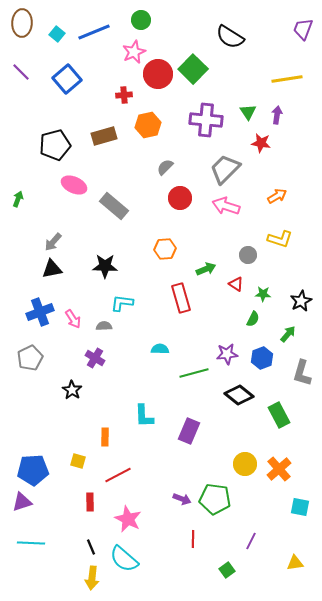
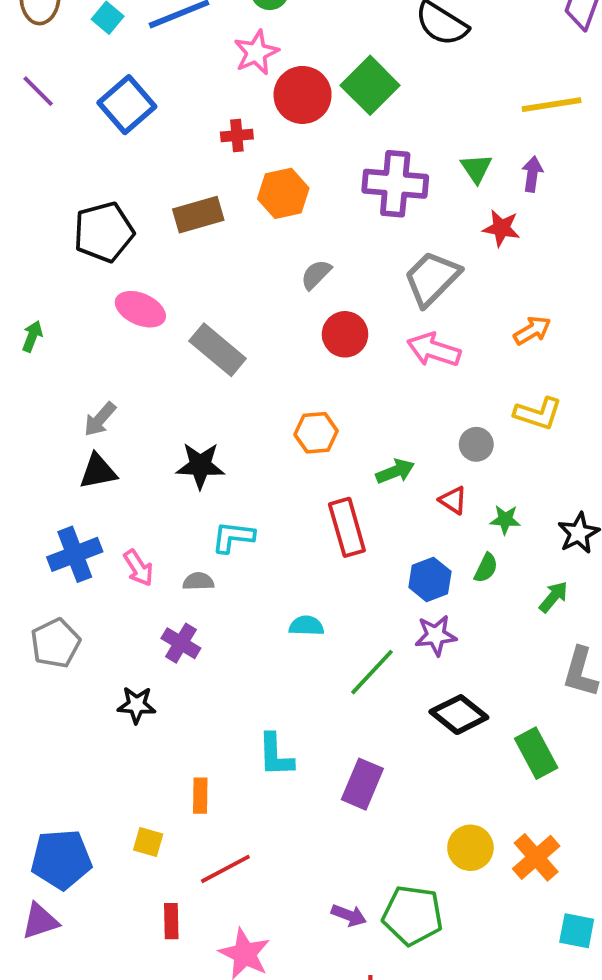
blue hexagon: (262, 358) -> (430, 579), moved
green line: (194, 373) -> (372, 672), turned -32
black star: (72, 390) -> (137, 705), turned -30

